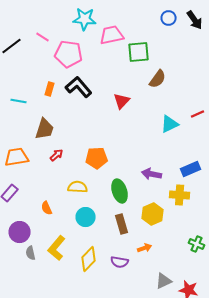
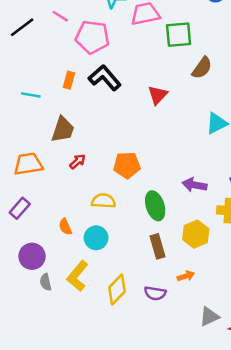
cyan circle: (86, 217) -> (96, 238), moved

